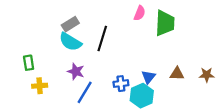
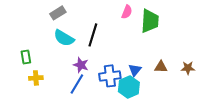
gray rectangle: (70, 24) -> (58, 13), moved
purple star: (76, 71) -> (81, 65), moved
blue cross: (121, 84) -> (110, 76), size x1.5

